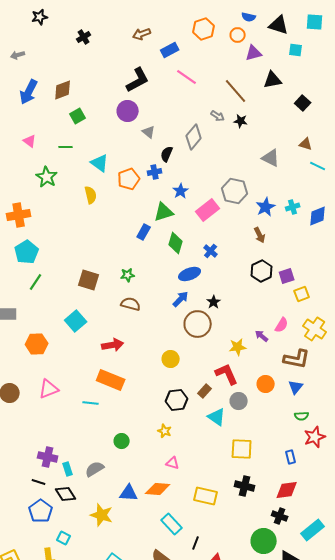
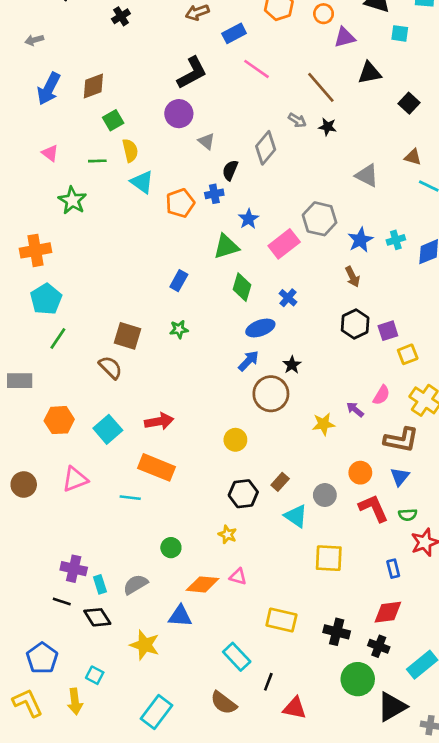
yellow semicircle: (91, 195) -> (130, 150), moved
blue rectangle: (144, 232) -> (179, 281), moved
brown semicircle: (131, 304) -> (110, 367), moved, turned 30
cyan square: (76, 321) -> (108, 429), moved
red L-shape: (227, 374) -> (373, 508), moved
black cross: (245, 486) -> (337, 632), moved
orange diamond: (158, 489) -> (203, 584), moved
blue pentagon: (41, 511) -> (42, 658), moved

